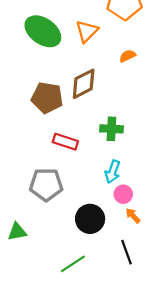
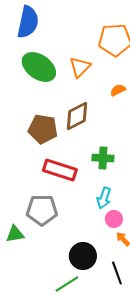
red rectangle: (65, 142) -> (60, 170), size x1.4
black circle: (90, 219) -> (83, 256), moved
green triangle: (17, 232) -> (15, 234), moved

